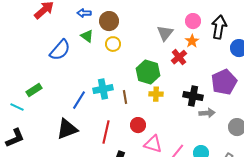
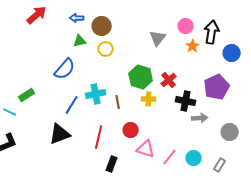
green triangle: (87, 36) -> (80, 41), turned -48
orange star: (192, 41) -> (193, 46), moved
blue semicircle: (60, 50) -> (65, 69), moved
red cross: (179, 57) -> (169, 80), moved

